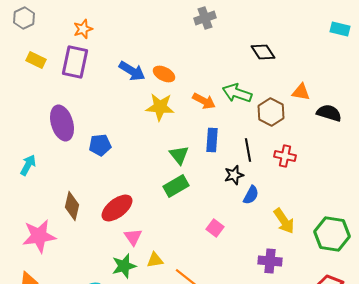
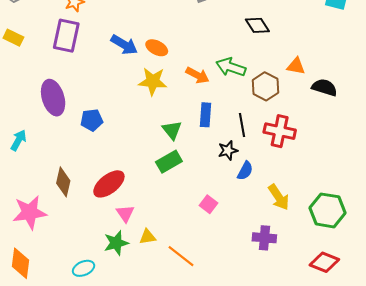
yellow rectangle: (36, 60) -> (13, 38), moved
red cross: (285, 156) -> (280, 131), size x1.4

